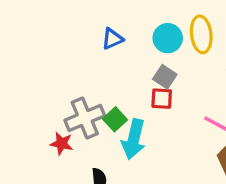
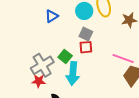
green square: (115, 119) -> (65, 57), moved
red star: (62, 143) -> (39, 81), moved

